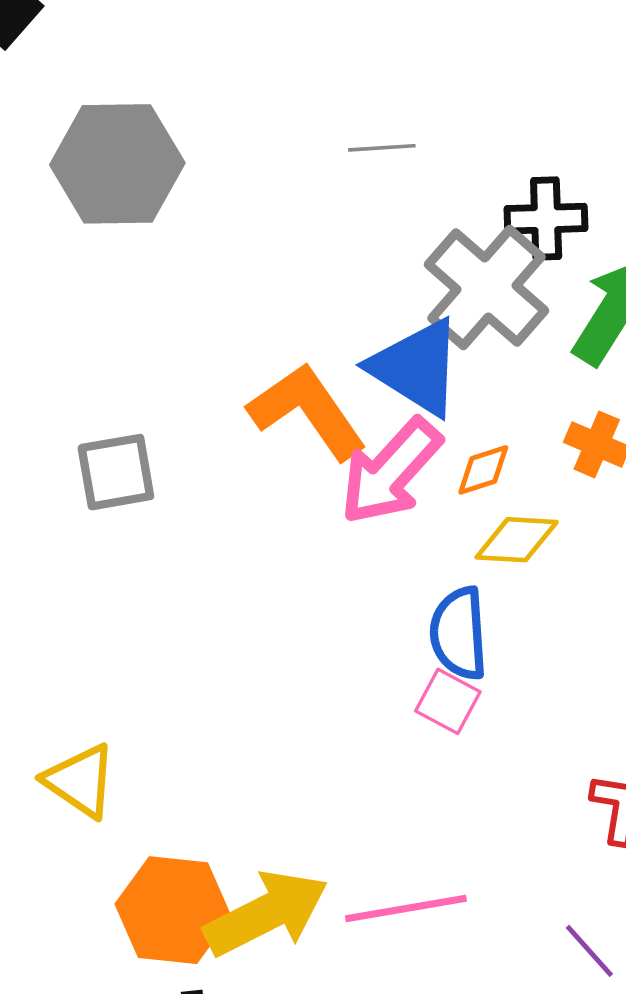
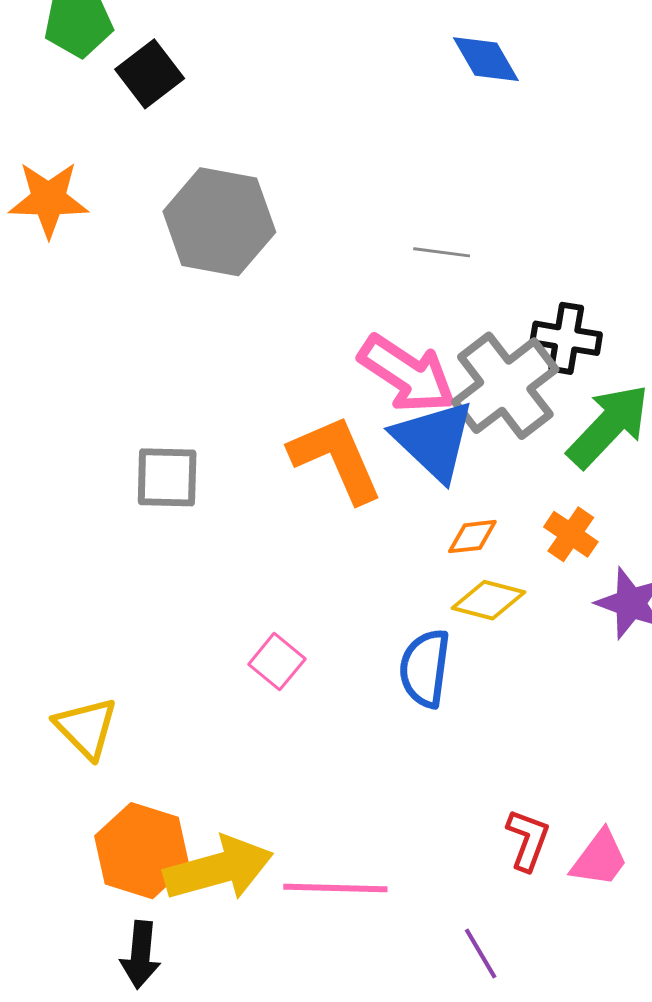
pink arrow: (391, 471) -> (407, 374), moved, turned -110
pink square: (448, 701) -> (277, 662), moved

